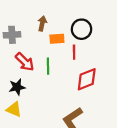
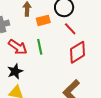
red line: (74, 52) -> (70, 29), moved, turned -32

